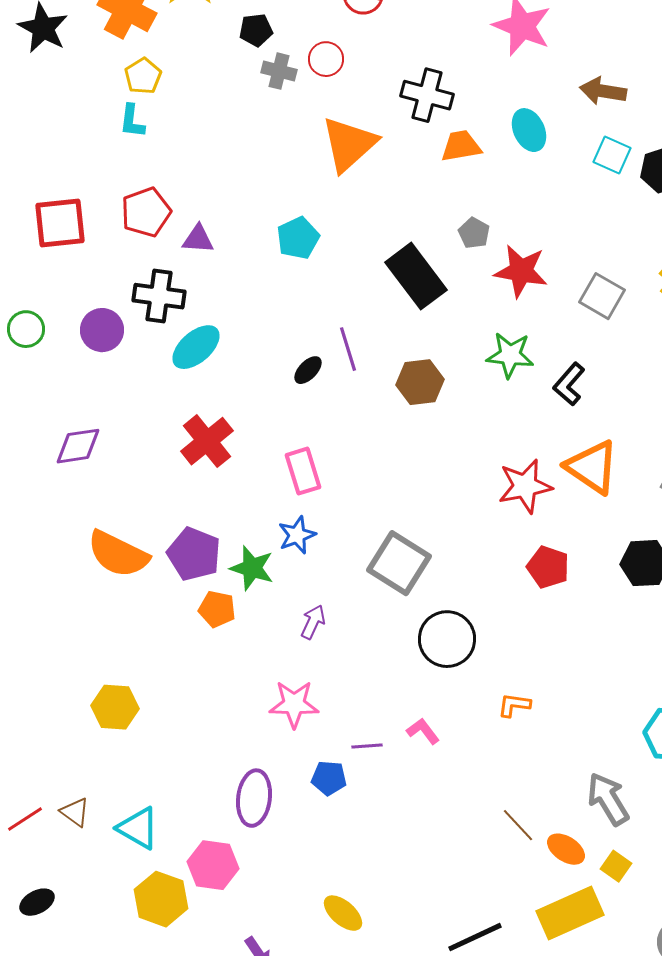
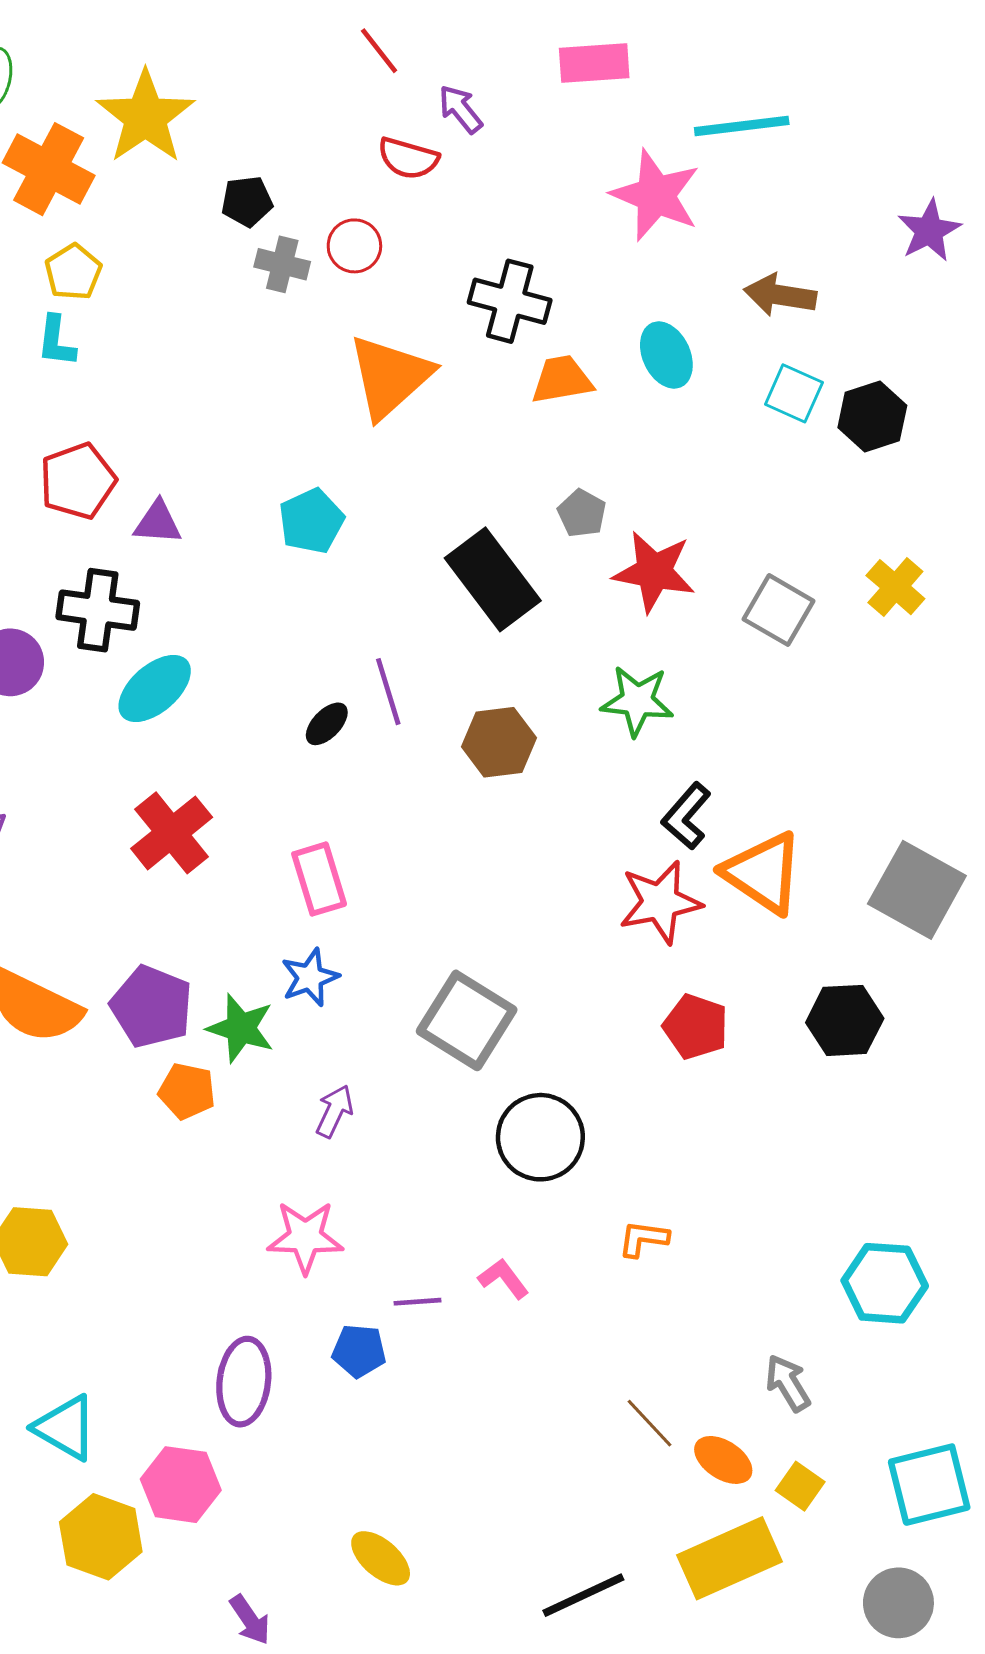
black L-shape: (569, 384) -> (686, 816), moved
gray arrow: (608, 799) -> (788, 1383), size x0.7

